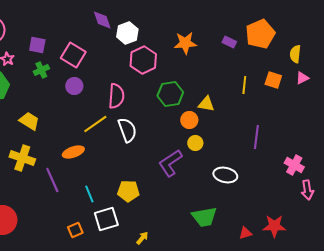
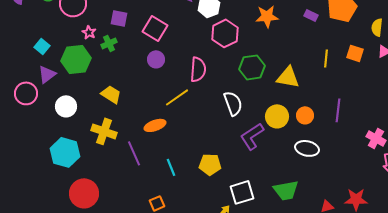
green cross: (41, 70) -> (109, 43), moved
yellow triangle: (206, 104) -> (288, 77), size x1.4
orange circle: (189, 120) -> (305, 115), moved
white semicircle: (127, 130) -> (233, 103), moved
yellow circle: (195, 143) -> (277, 116), size x1.5
white square: (106, 219) -> (242, 192), moved

